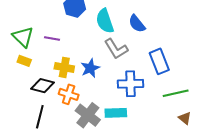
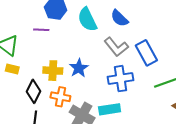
purple line: (52, 39) -> (41, 30), moved
gray L-shape: (116, 49) -> (116, 47), moved
black diamond: (42, 86) -> (33, 91), turned -70

